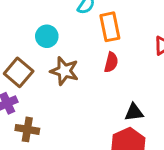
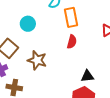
brown star: (64, 71) -> (37, 60), moved

